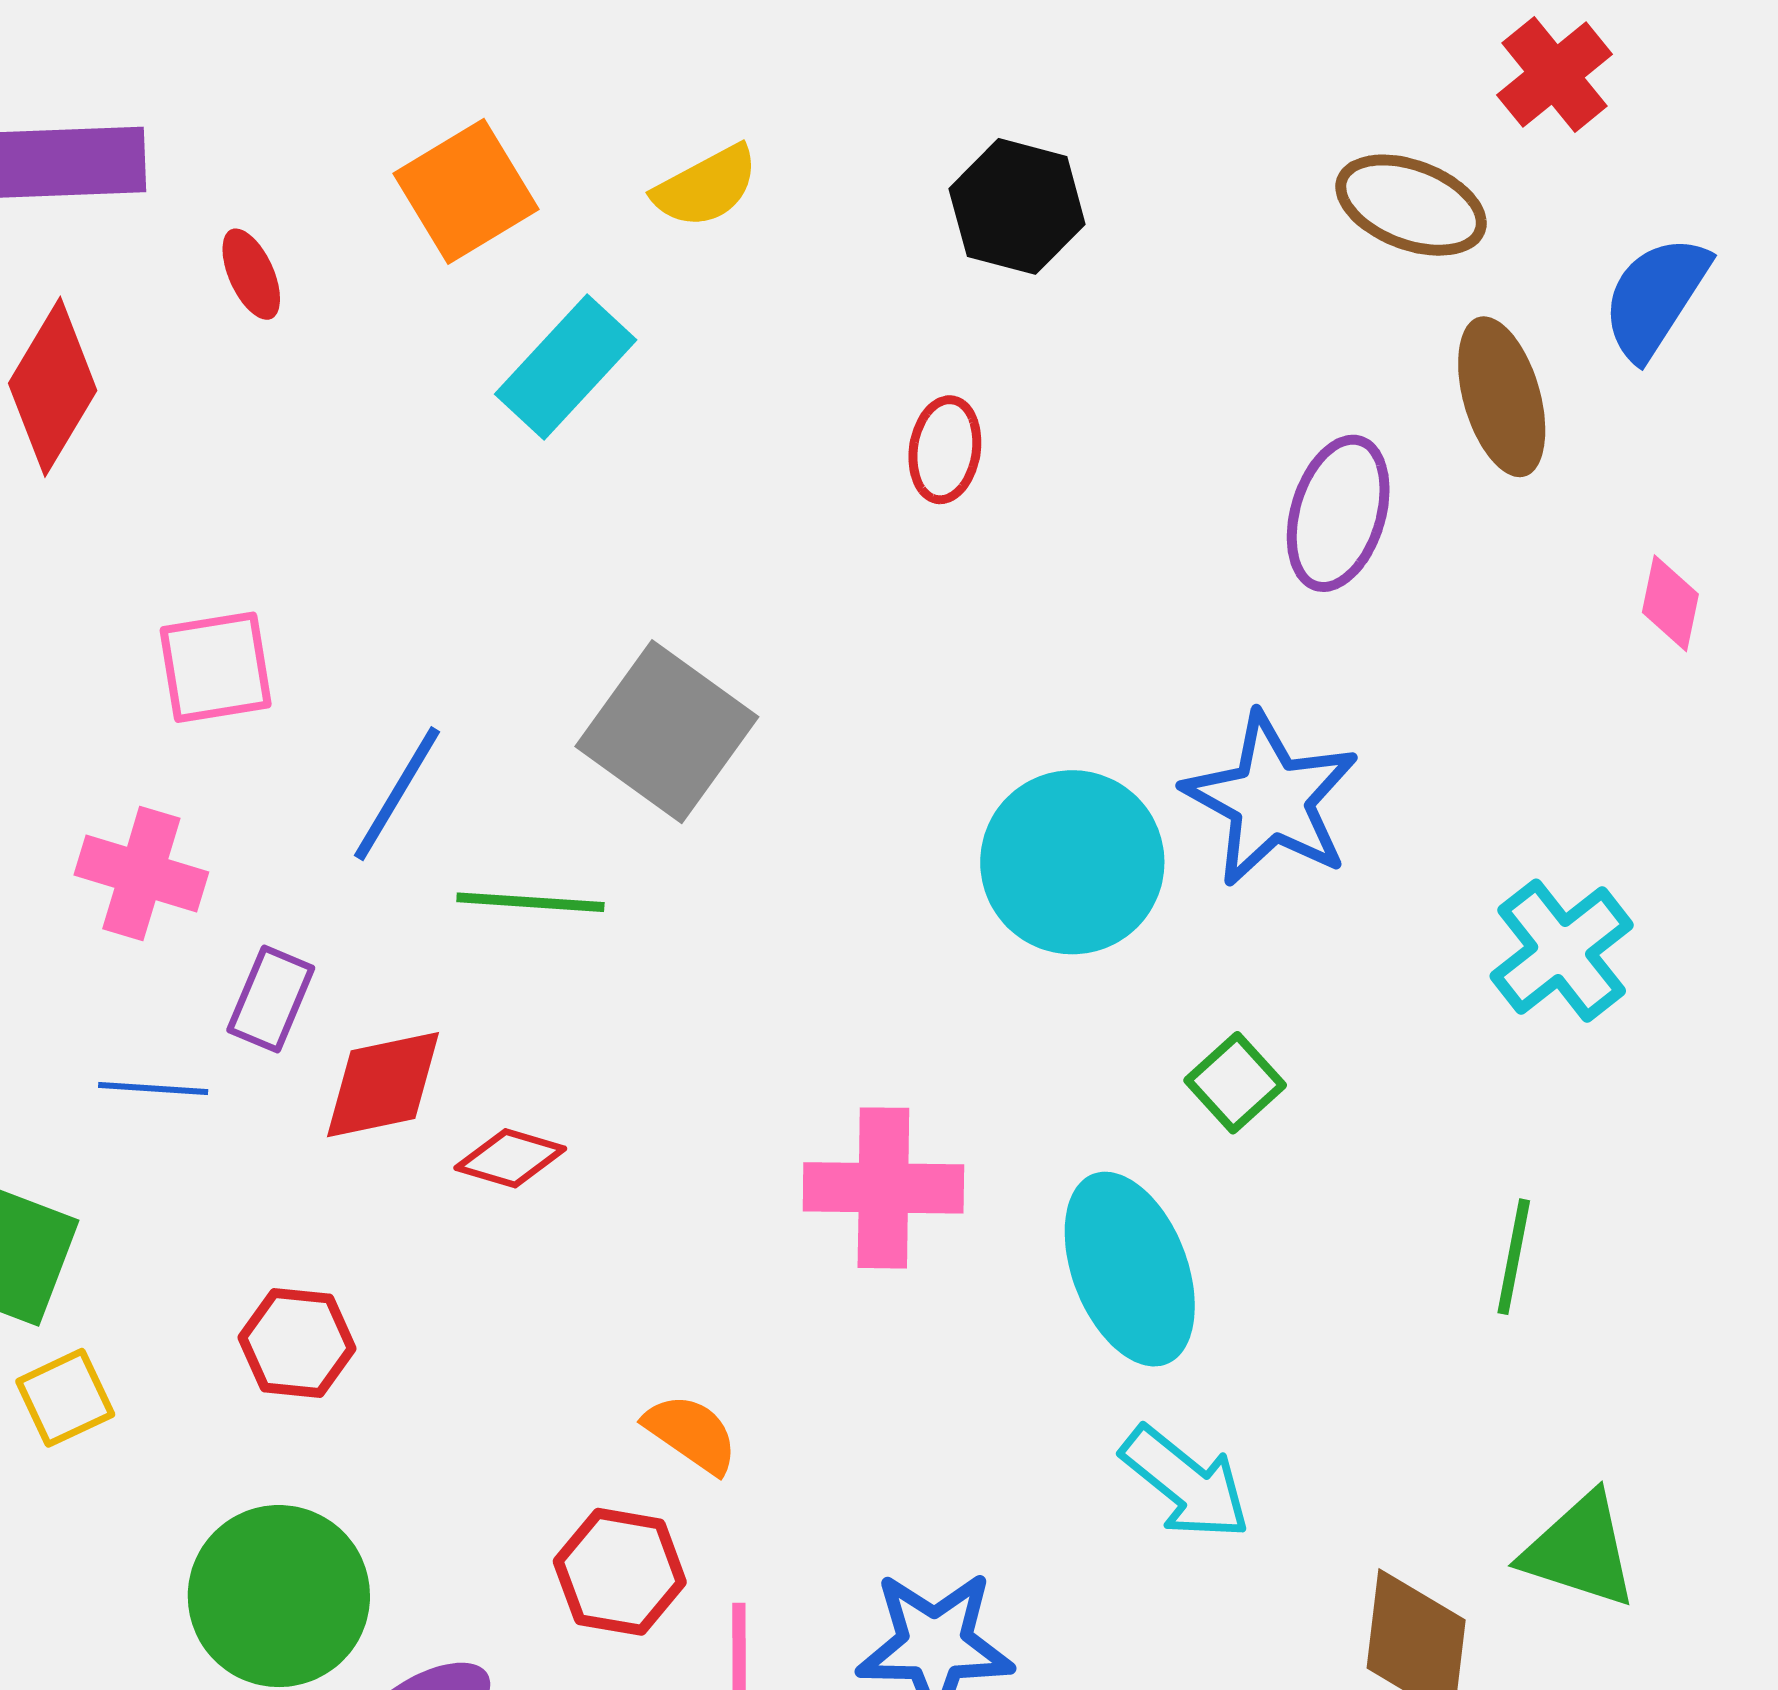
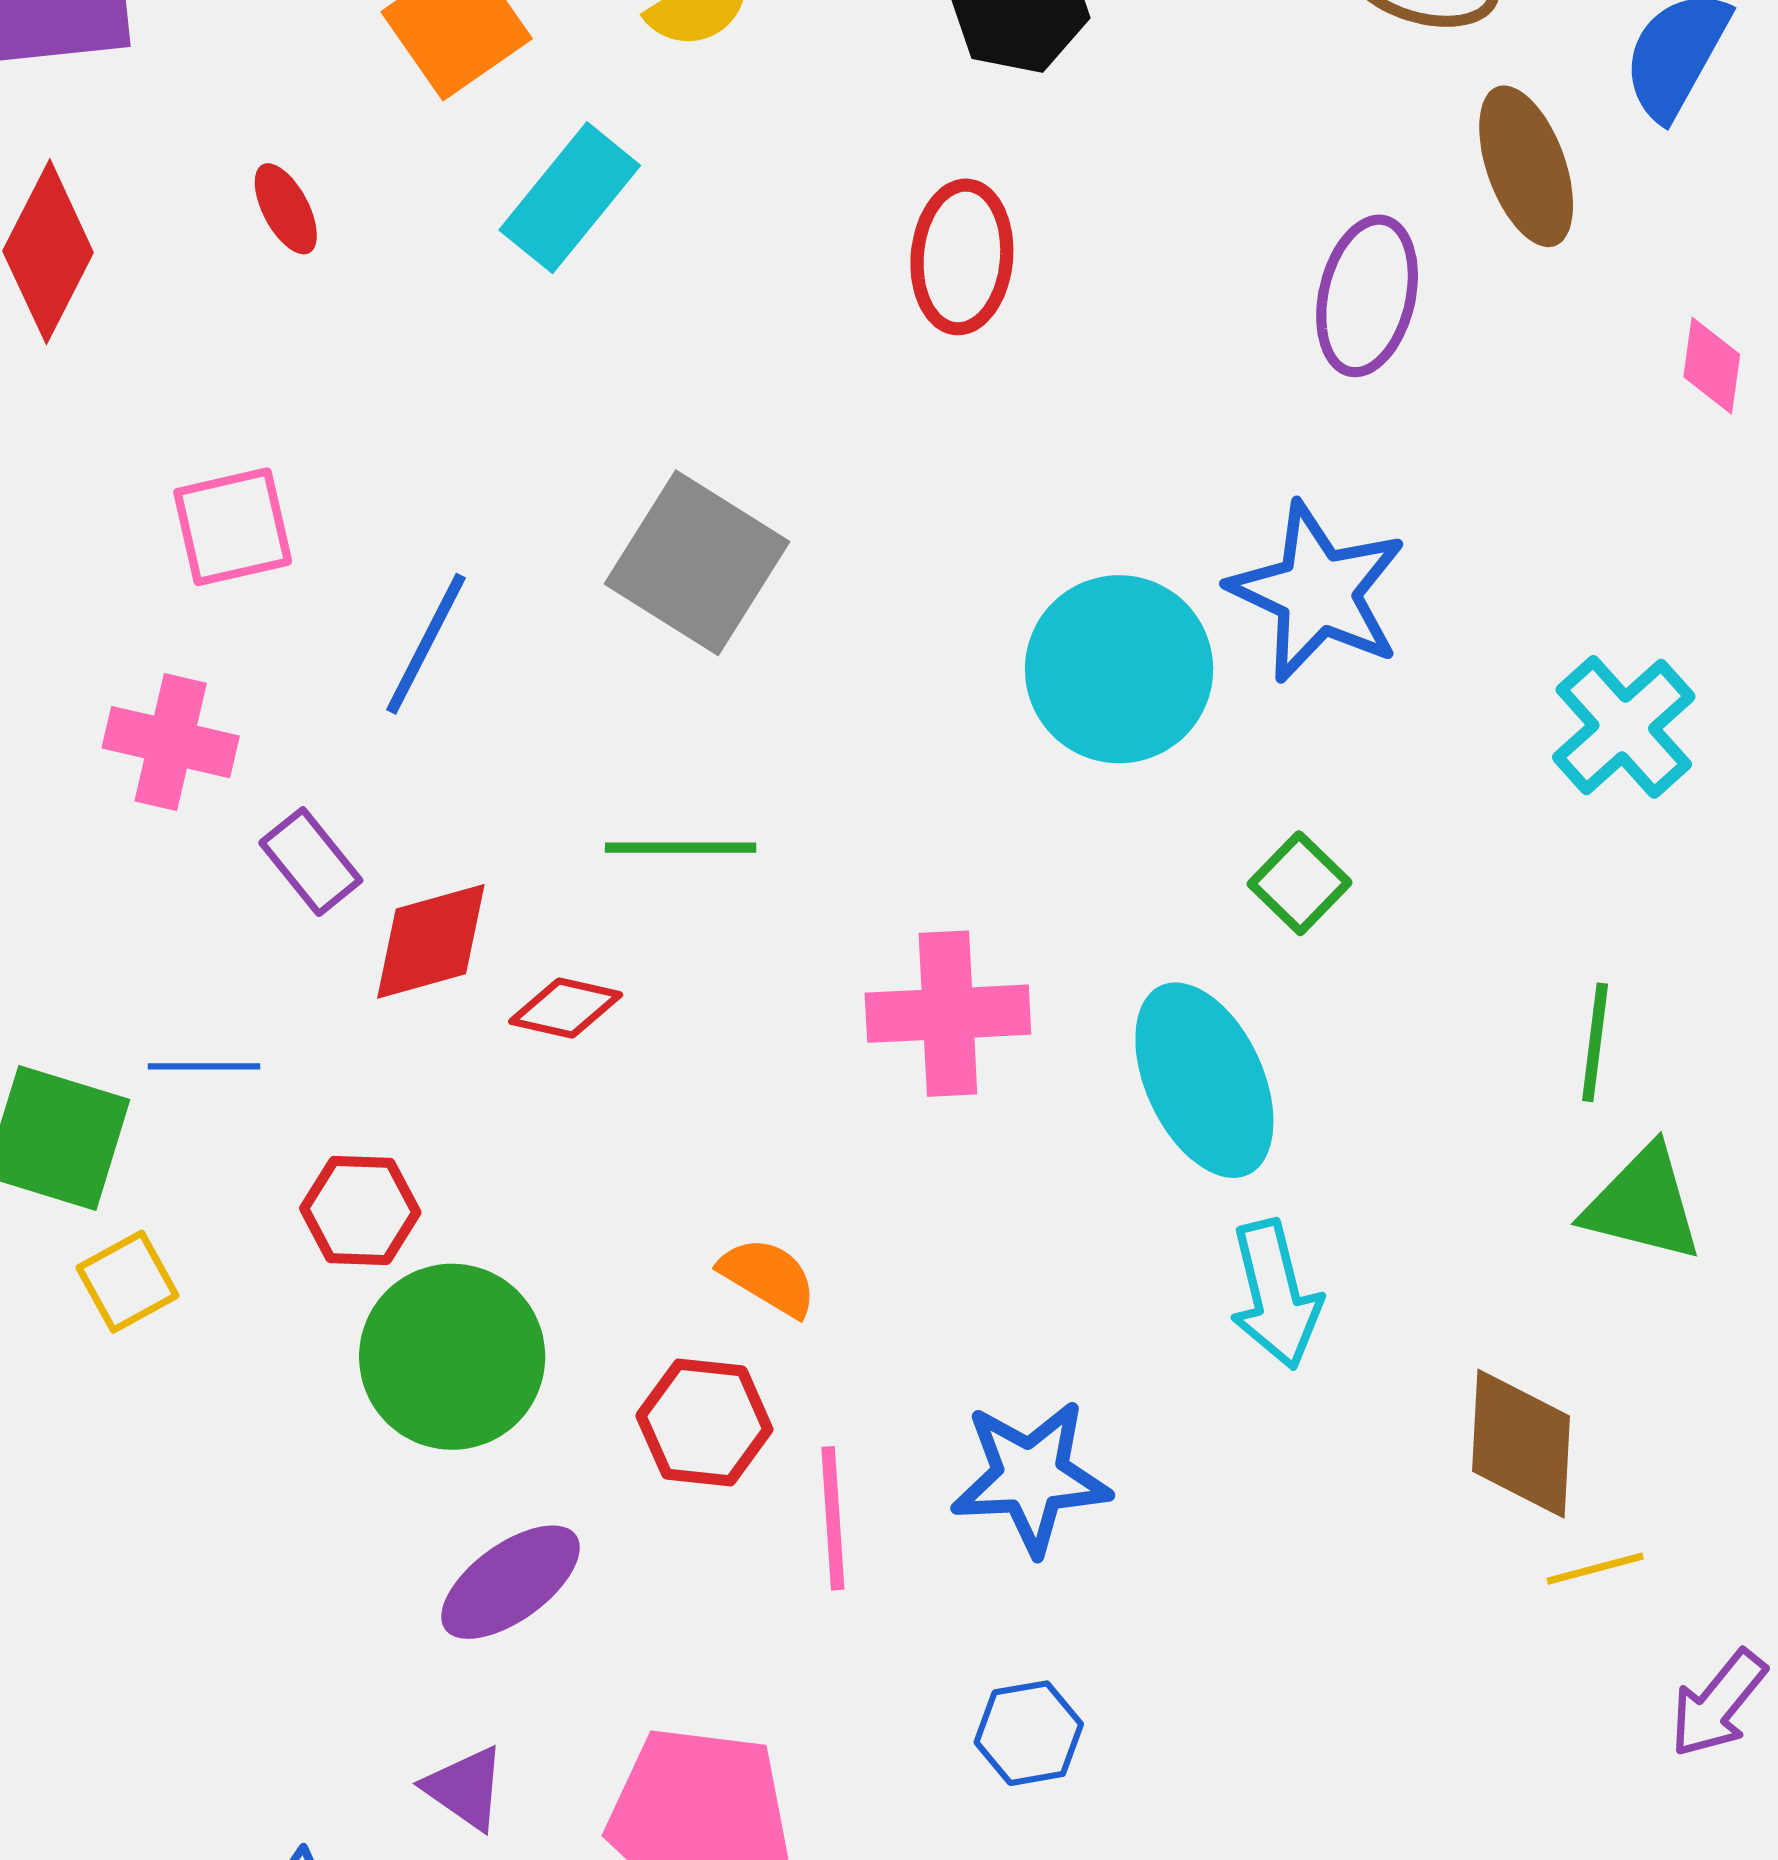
red ellipse: (251, 274) -> (286, 209), moved
red ellipse: (945, 450) -> (962, 257), size x1.4
green line: (530, 902) -> (681, 848), moved
purple rectangle: (271, 999) -> (311, 862), turned -58
blue line: (153, 1088) -> (204, 1066), moved
cyan arrow: (1185, 1483) -> (1275, 1294), turned 41
green triangle: (1580, 1550) -> (1643, 1204), moved
green circle: (279, 1596) -> (452, 1357), moved

